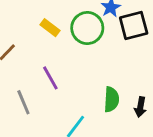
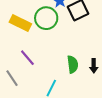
yellow rectangle: (50, 28) -> (20, 23), size x1.5

